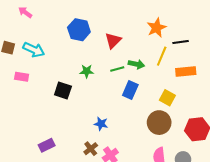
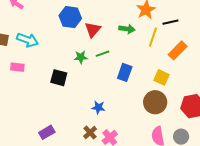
red triangle: (113, 41) -> (93, 30), moved
green arrow: (136, 64) -> (127, 29), moved
green line: (117, 69) -> (102, 54), moved
orange rectangle: (186, 71) -> (178, 50), turned -36

